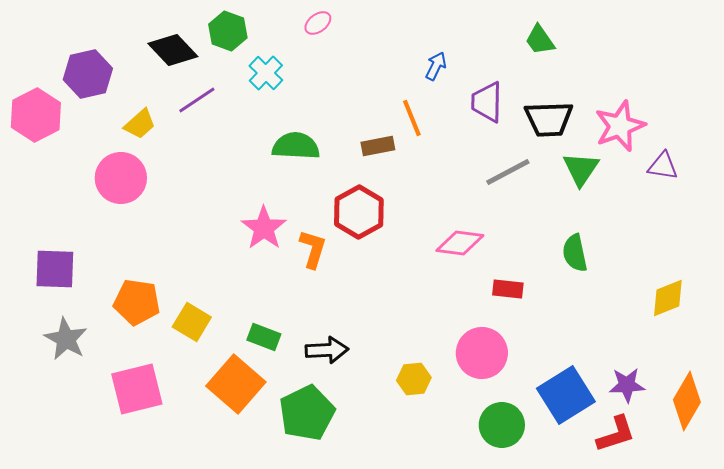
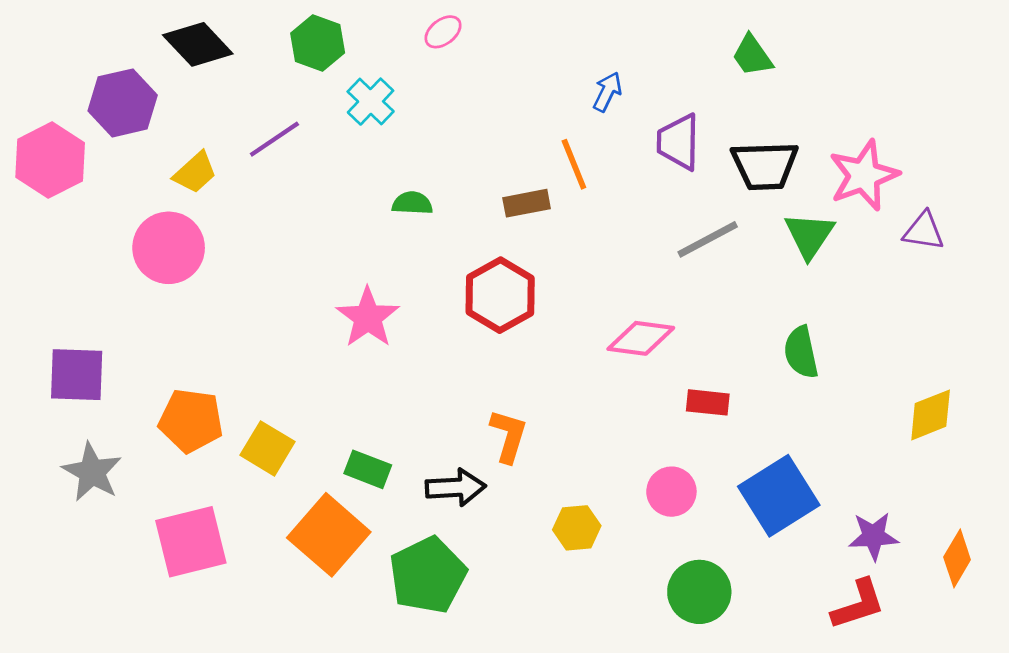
black diamond: (173, 50) -> (198, 44), moved
green semicircle: (296, 146) -> (412, 203), size x0.6
orange L-shape: (313, 249) -> (508, 436), moved
pink circle: (482, 353) -> (671, 492), size x0.7
blue square: (566, 395) -> (779, 496), moved
orange diamond: (687, 401) -> (957, 558), size x0.7

